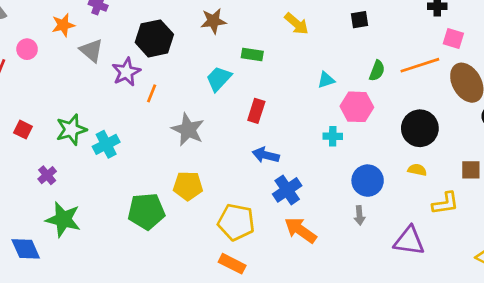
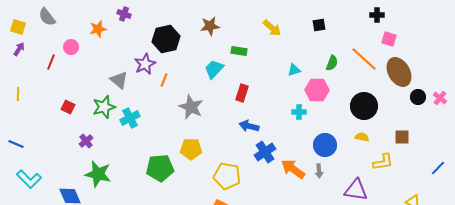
gray triangle: (91, 50) -> (119, 80), moved
orange line: (420, 65) -> (364, 59), turned 60
orange arrow: (301, 230) -> (293, 169), moved

